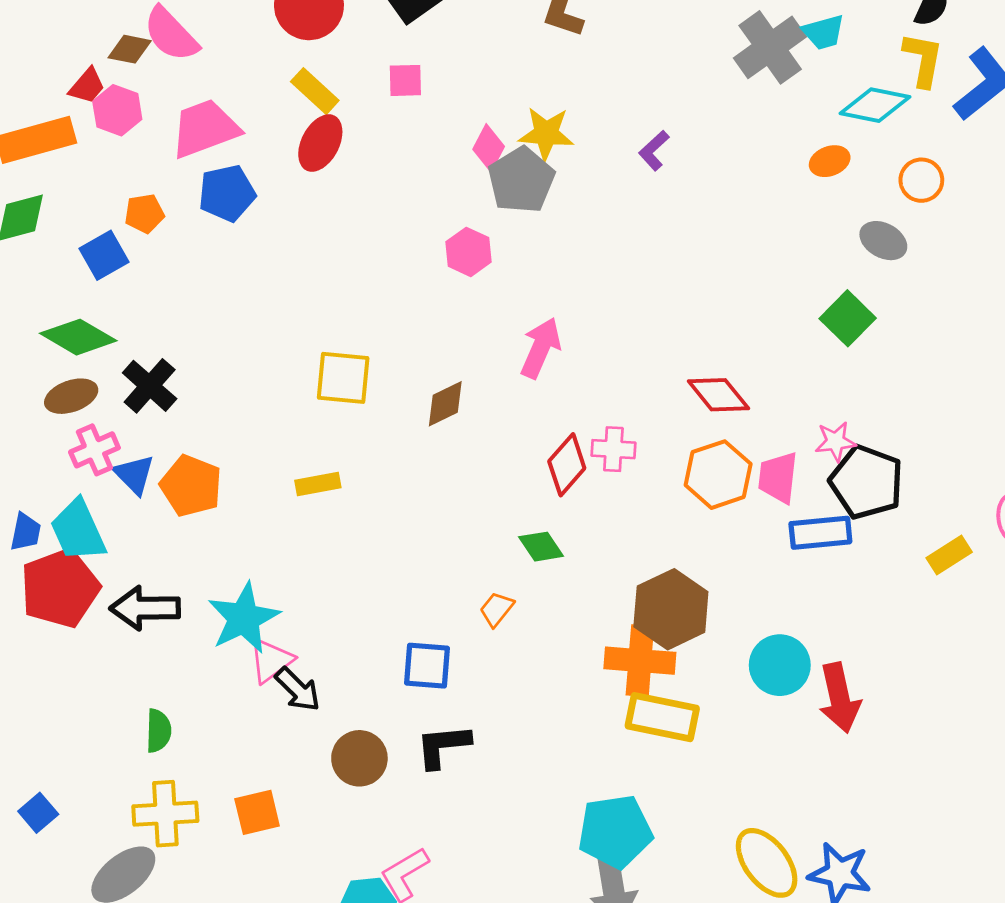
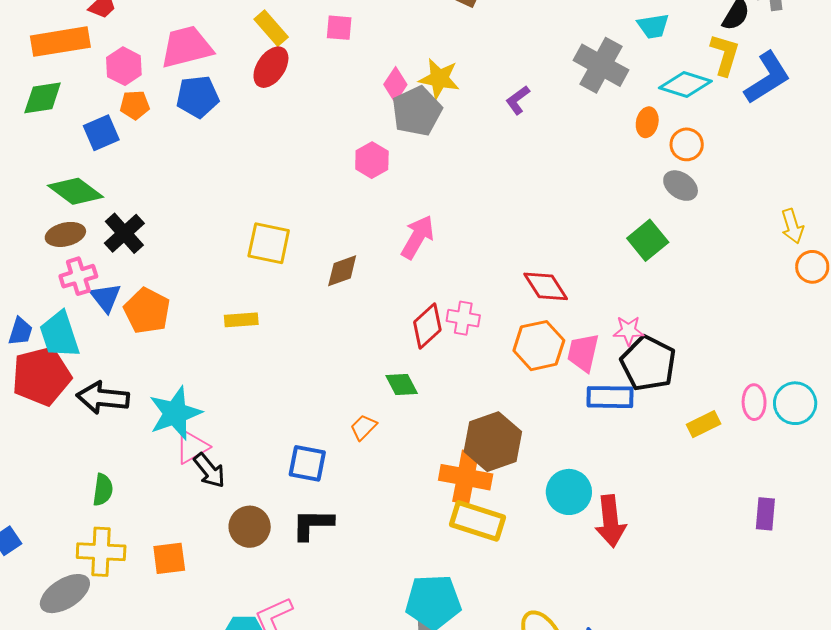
gray cross: (770, 47) -> (601, 65), moved, turned -32
pink hexagon: (117, 110) -> (124, 66), moved
orange ellipse: (830, 161) -> (647, 122), turned -64
orange circle: (921, 180) -> (687, 144), moved

